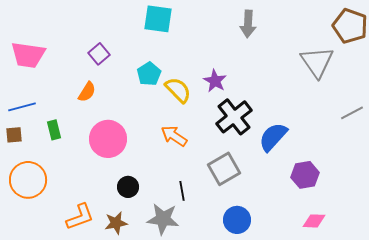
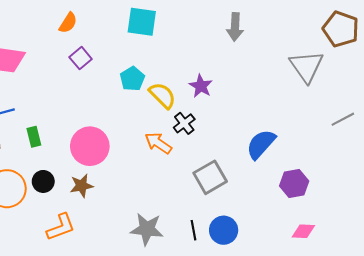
orange semicircle: (87, 92) -> (68, 23), moved
black cross: (234, 117) -> (184, 123), moved, size x0.6
black circle: (128, 187) -> (43, 181), moved
black line: (182, 191) -> (194, 230), moved
brown star: (116, 223) -> (82, 186), moved

